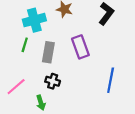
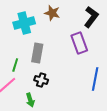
green line: (25, 45) -> (15, 65), moved
purple rectangle: (80, 47) -> (79, 43), moved

